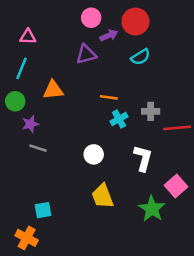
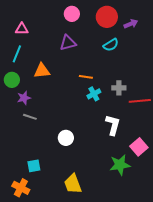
purple arrow: (109, 35) -> (131, 24), moved
white circle: (94, 154) -> (66, 138), moved
yellow trapezoid: (103, 196) -> (73, 184), moved
green star: (152, 209) -> (120, 165), turned 30

